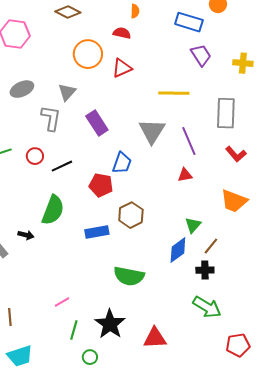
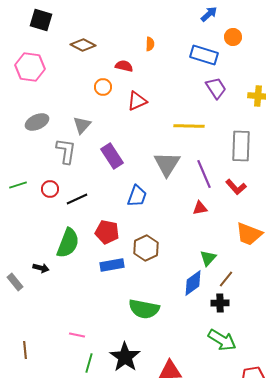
red semicircle: (122, 33) -> (124, 66), moved
orange circle: (88, 54) -> (103, 87), size x0.6
red L-shape: (236, 154) -> (236, 187), moved
red pentagon: (101, 185) -> (107, 232), moved
pink line: (62, 302) -> (77, 335), turned 42

